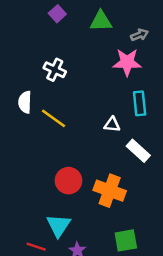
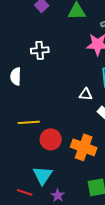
white cross: (55, 70) -> (40, 50), turned -30
yellow line: (54, 118) -> (29, 122), moved, turned -40

